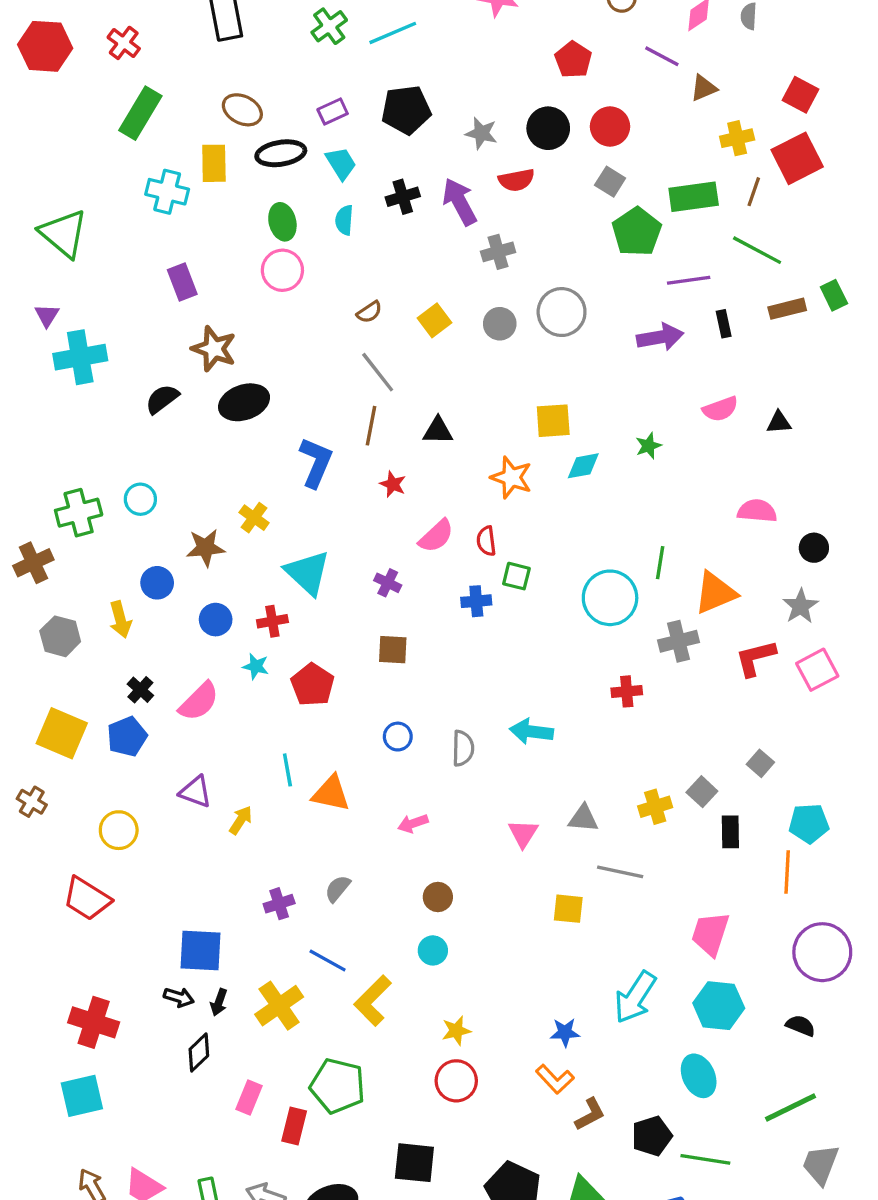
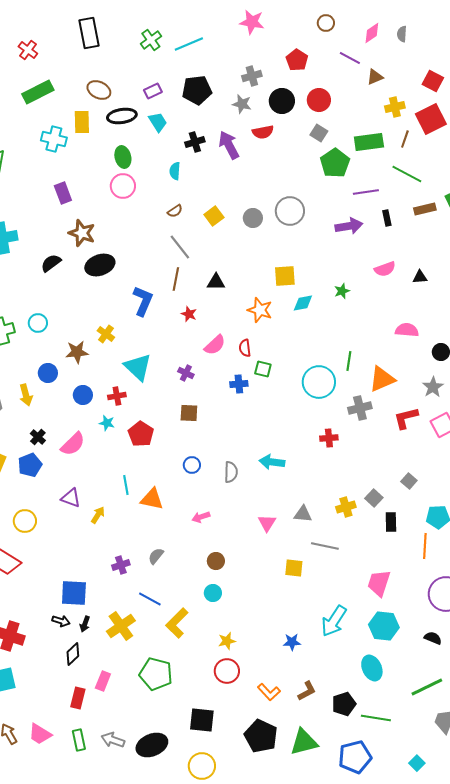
green rectangle: (140, 113) -> (38, 92), turned 32
cyan semicircle: (344, 220) -> (175, 171), moved
gray cross: (498, 252) -> (252, 76), moved
orange L-shape: (555, 1079) -> (269, 692), moved
red rectangle: (294, 1126) -> (78, 698), moved

